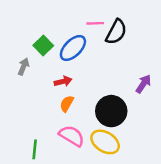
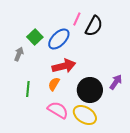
pink line: (95, 23) -> (77, 19), turned -64
red arrow: (63, 81) -> (64, 66), moved, size x1.6
purple arrow: (143, 84) -> (116, 82), moved
green line: (35, 149) -> (28, 89), moved

